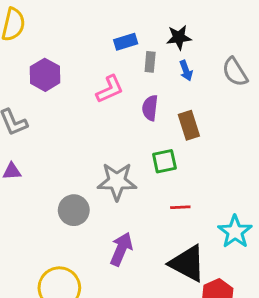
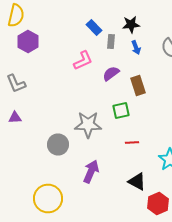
blue rectangle: (126, 42) -> (94, 28), turned 63
purple hexagon: (45, 75) -> (28, 42), moved
purple semicircle: (150, 108) -> (111, 74), turned 48
black triangle: (187, 263) -> (137, 182), size x0.7

